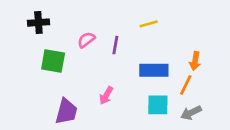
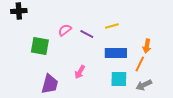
black cross: (38, 23) -> (19, 11), moved
yellow line: (149, 24) -> (112, 26), moved
purple line: (115, 45) -> (87, 34), turned -72

